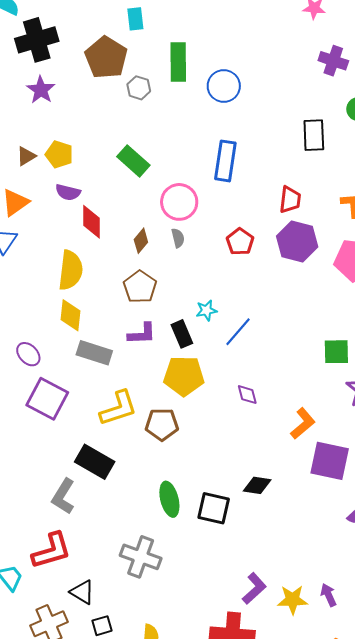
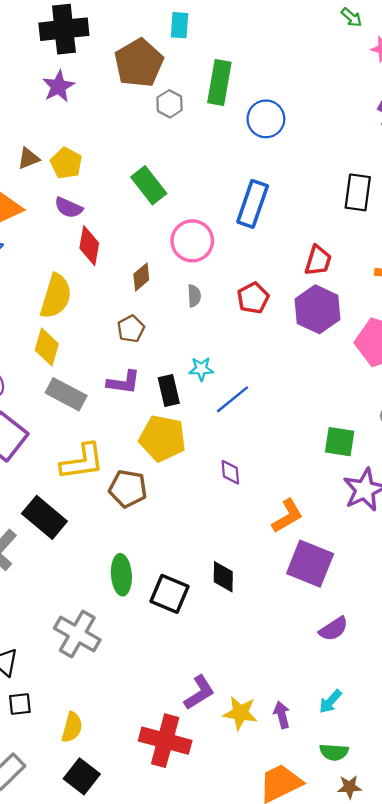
gray semicircle: (178, 238) -> (194, 296), moved
brown pentagon: (140, 287) -> (131, 329), size x0.7
black diamond: (257, 485) -> (223, 577), turned 72

